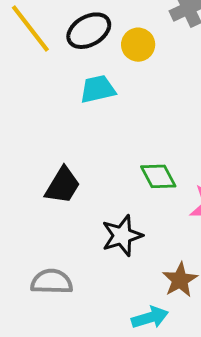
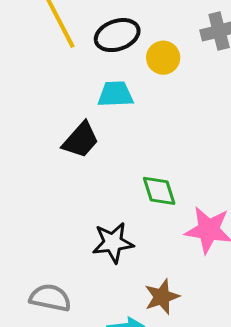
black trapezoid: (63, 185) -> (81, 140), moved
gray semicircle: (52, 282) -> (50, 298), moved

